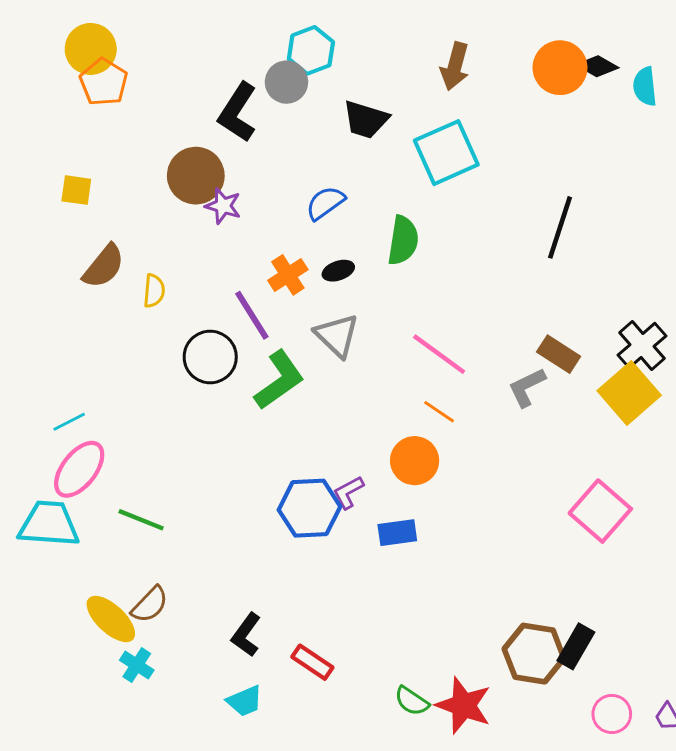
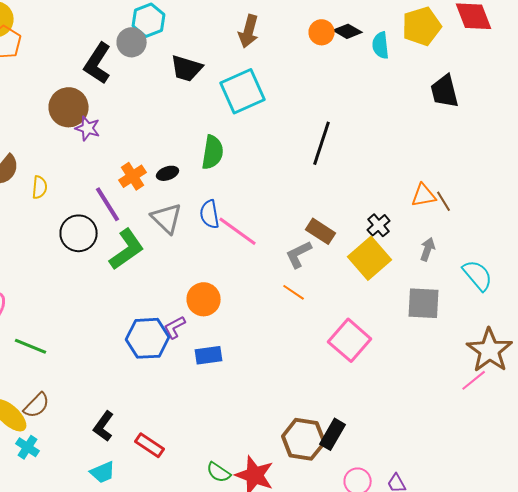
orange circle: (560, 68) -> (322, 32), size x0.7
blue semicircle: (325, 203) -> (210, 214), moved, turned -64
black cross: (642, 345) -> (379, 225), size x0.7
orange line: (439, 412) -> (294, 292), moved
orange circle: (415, 461) -> (204, 299), moved

